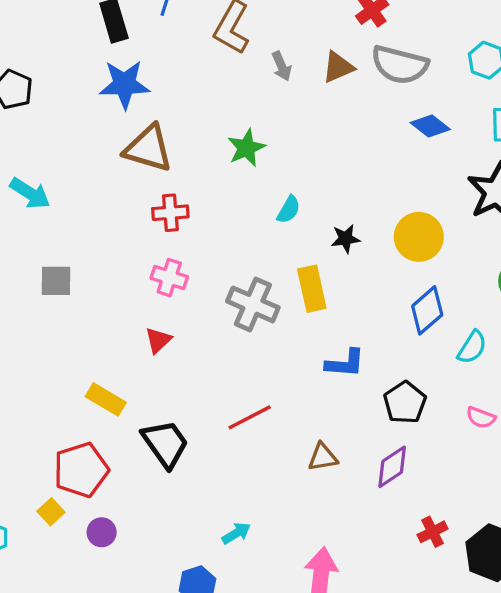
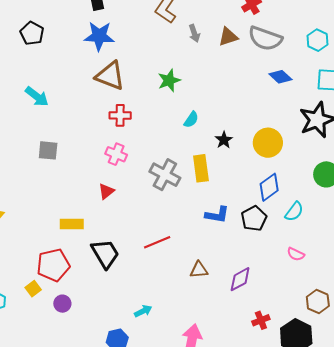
black star: (346, 239) -> (224, 140), turned -30
yellow rectangle: (106, 399) -> (72, 224), turned -35
black pentagon: (405, 403) -> (254, 219), moved

